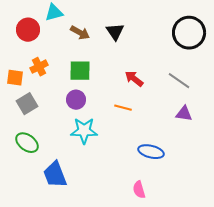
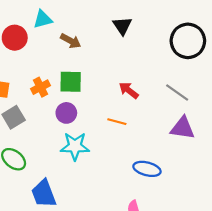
black triangle: (115, 32) -> (122, 26), moved
orange cross: (39, 67) -> (41, 87), moved
purple triangle: (184, 114) -> (182, 128), size x1.4

